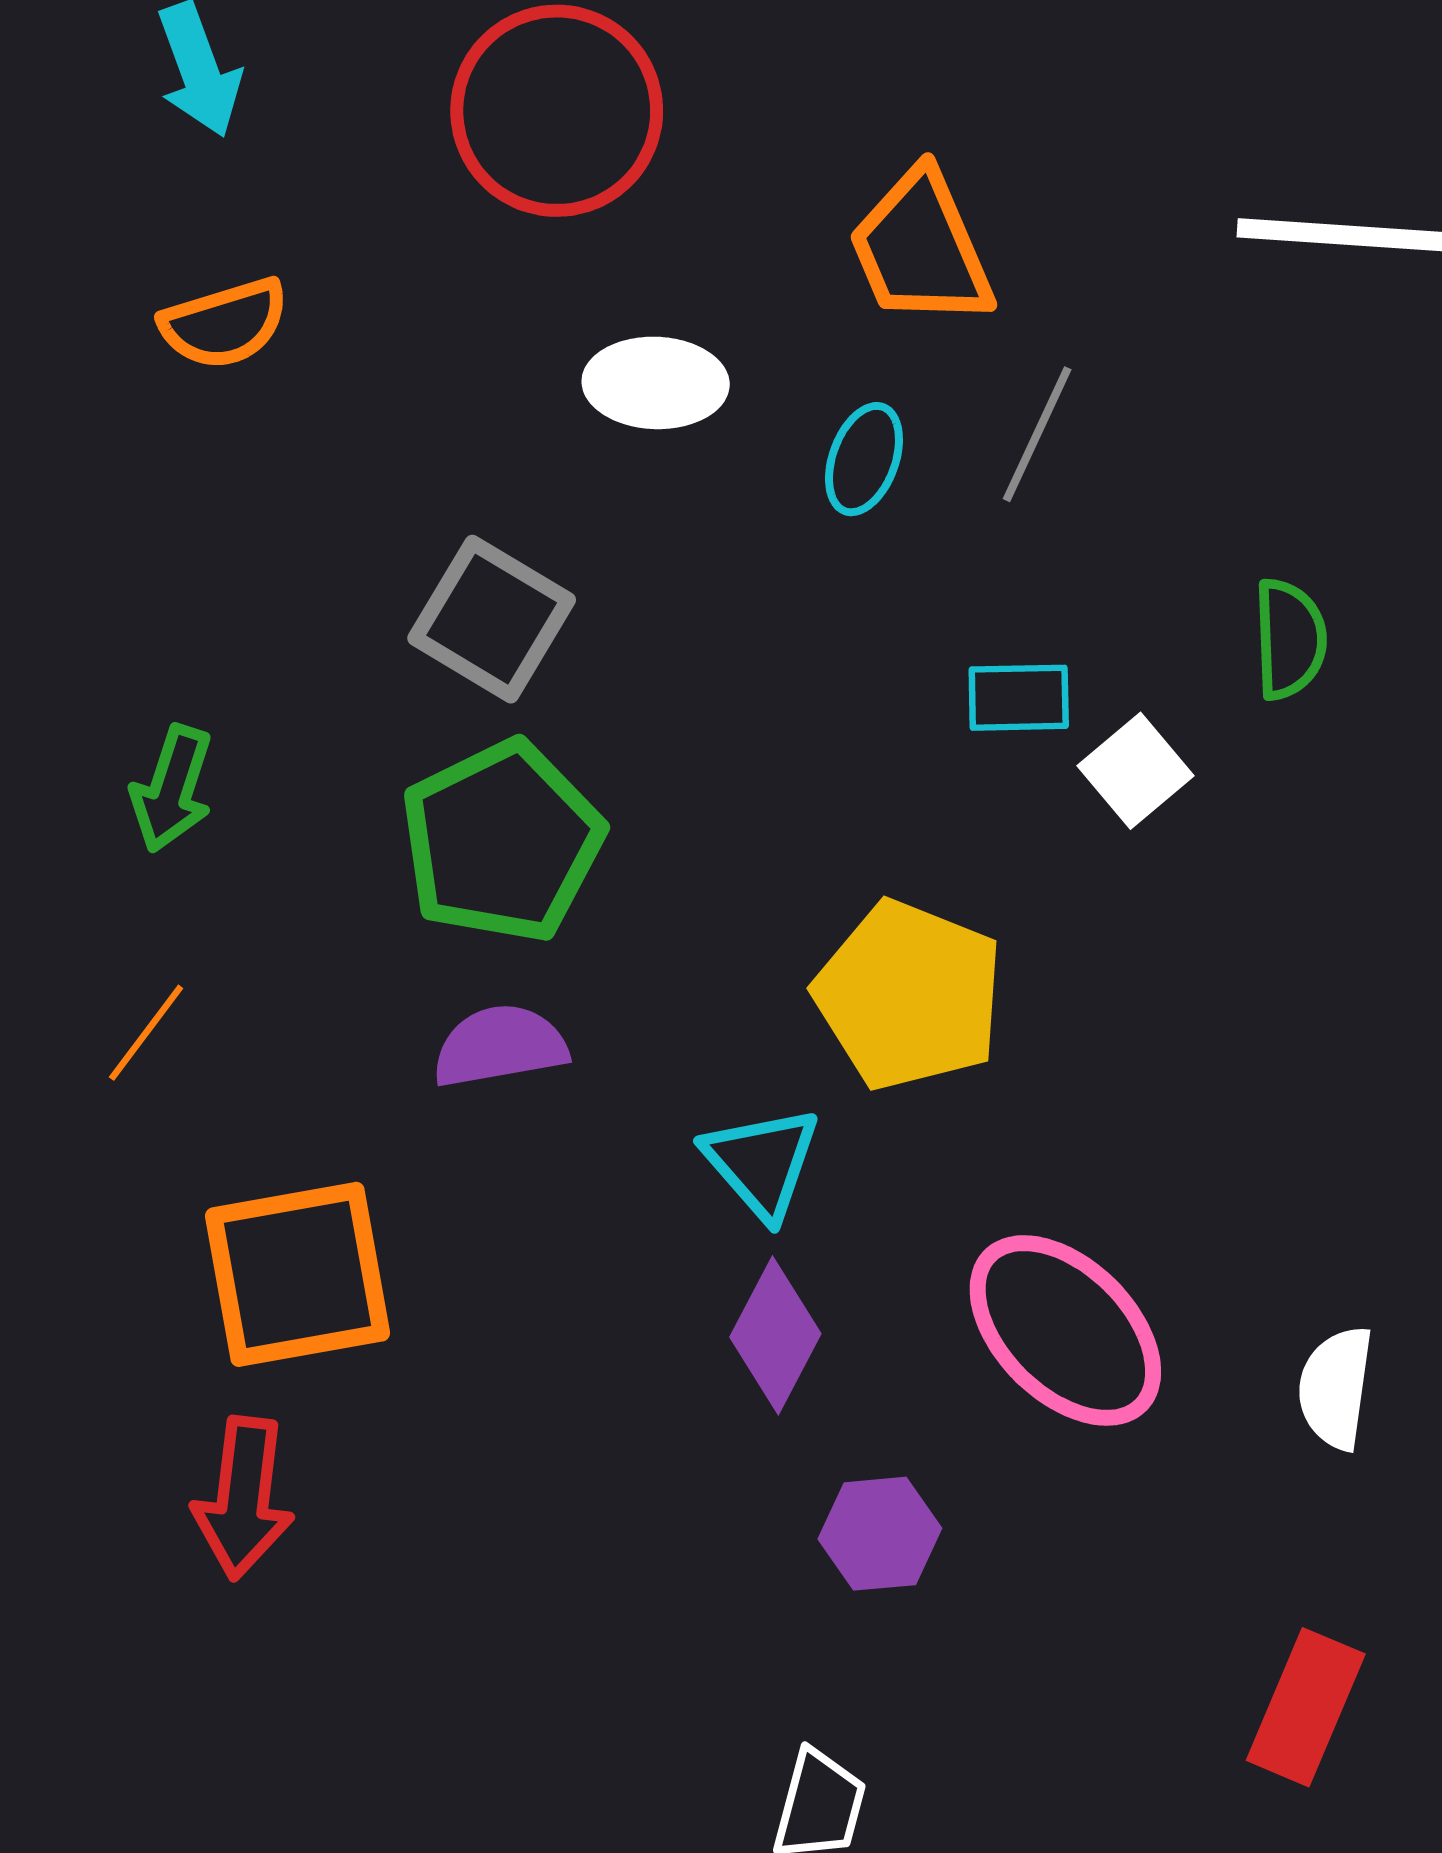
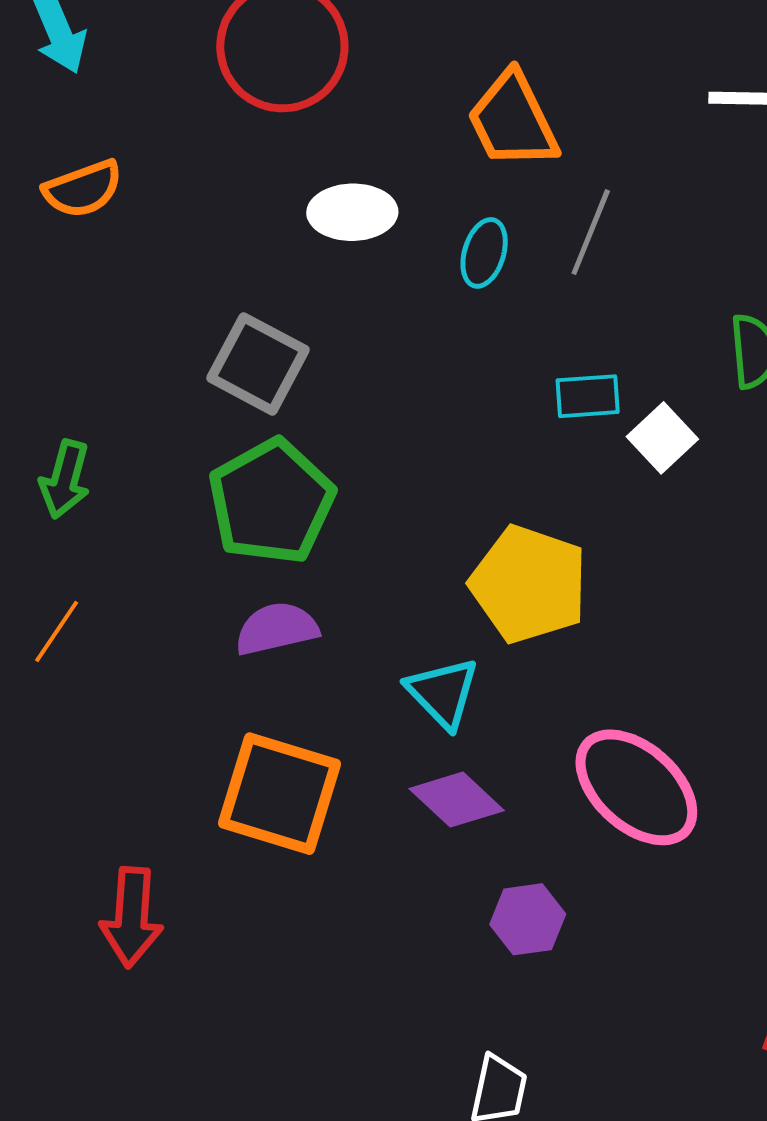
orange square: (297, 1274) -> (279, 794), moved, turned 30
purple diamond: (775, 1335) -> (457, 800), turned -72

